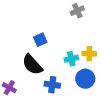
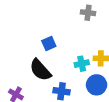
gray cross: (77, 11) -> (88, 13), turned 32

